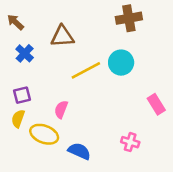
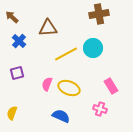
pink rectangle: (156, 104) -> (111, 86), moved
yellow semicircle: (18, 119) -> (12, 113), moved
yellow ellipse: (44, 134) -> (69, 88), moved

